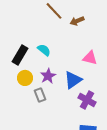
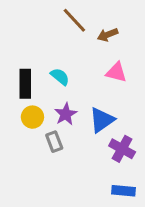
black rectangle: (20, 55) -> (25, 84), turned -30
pink triangle: (90, 58) -> (116, 72), moved

